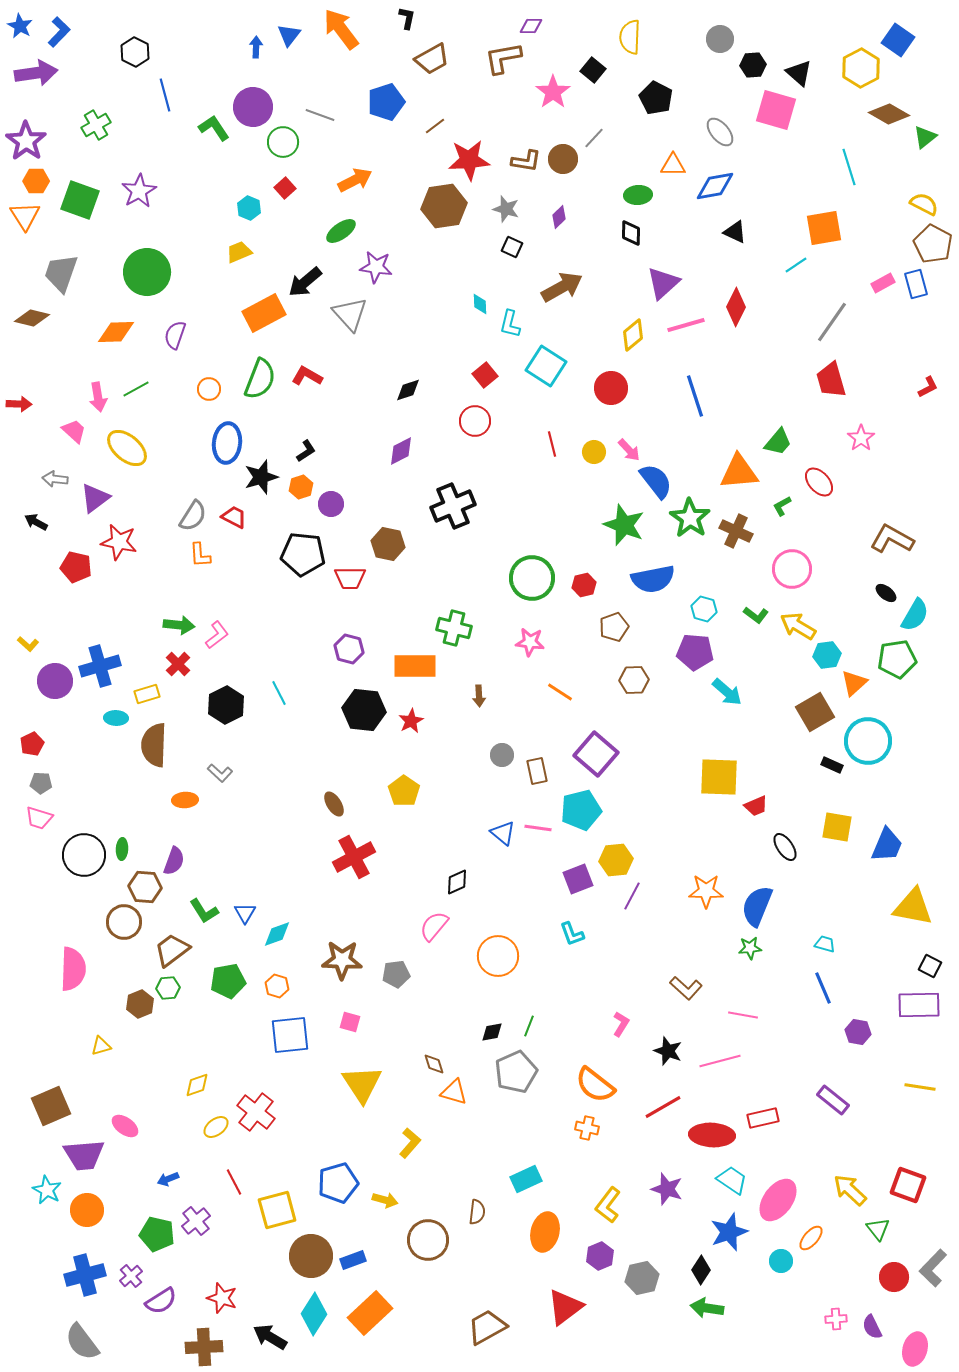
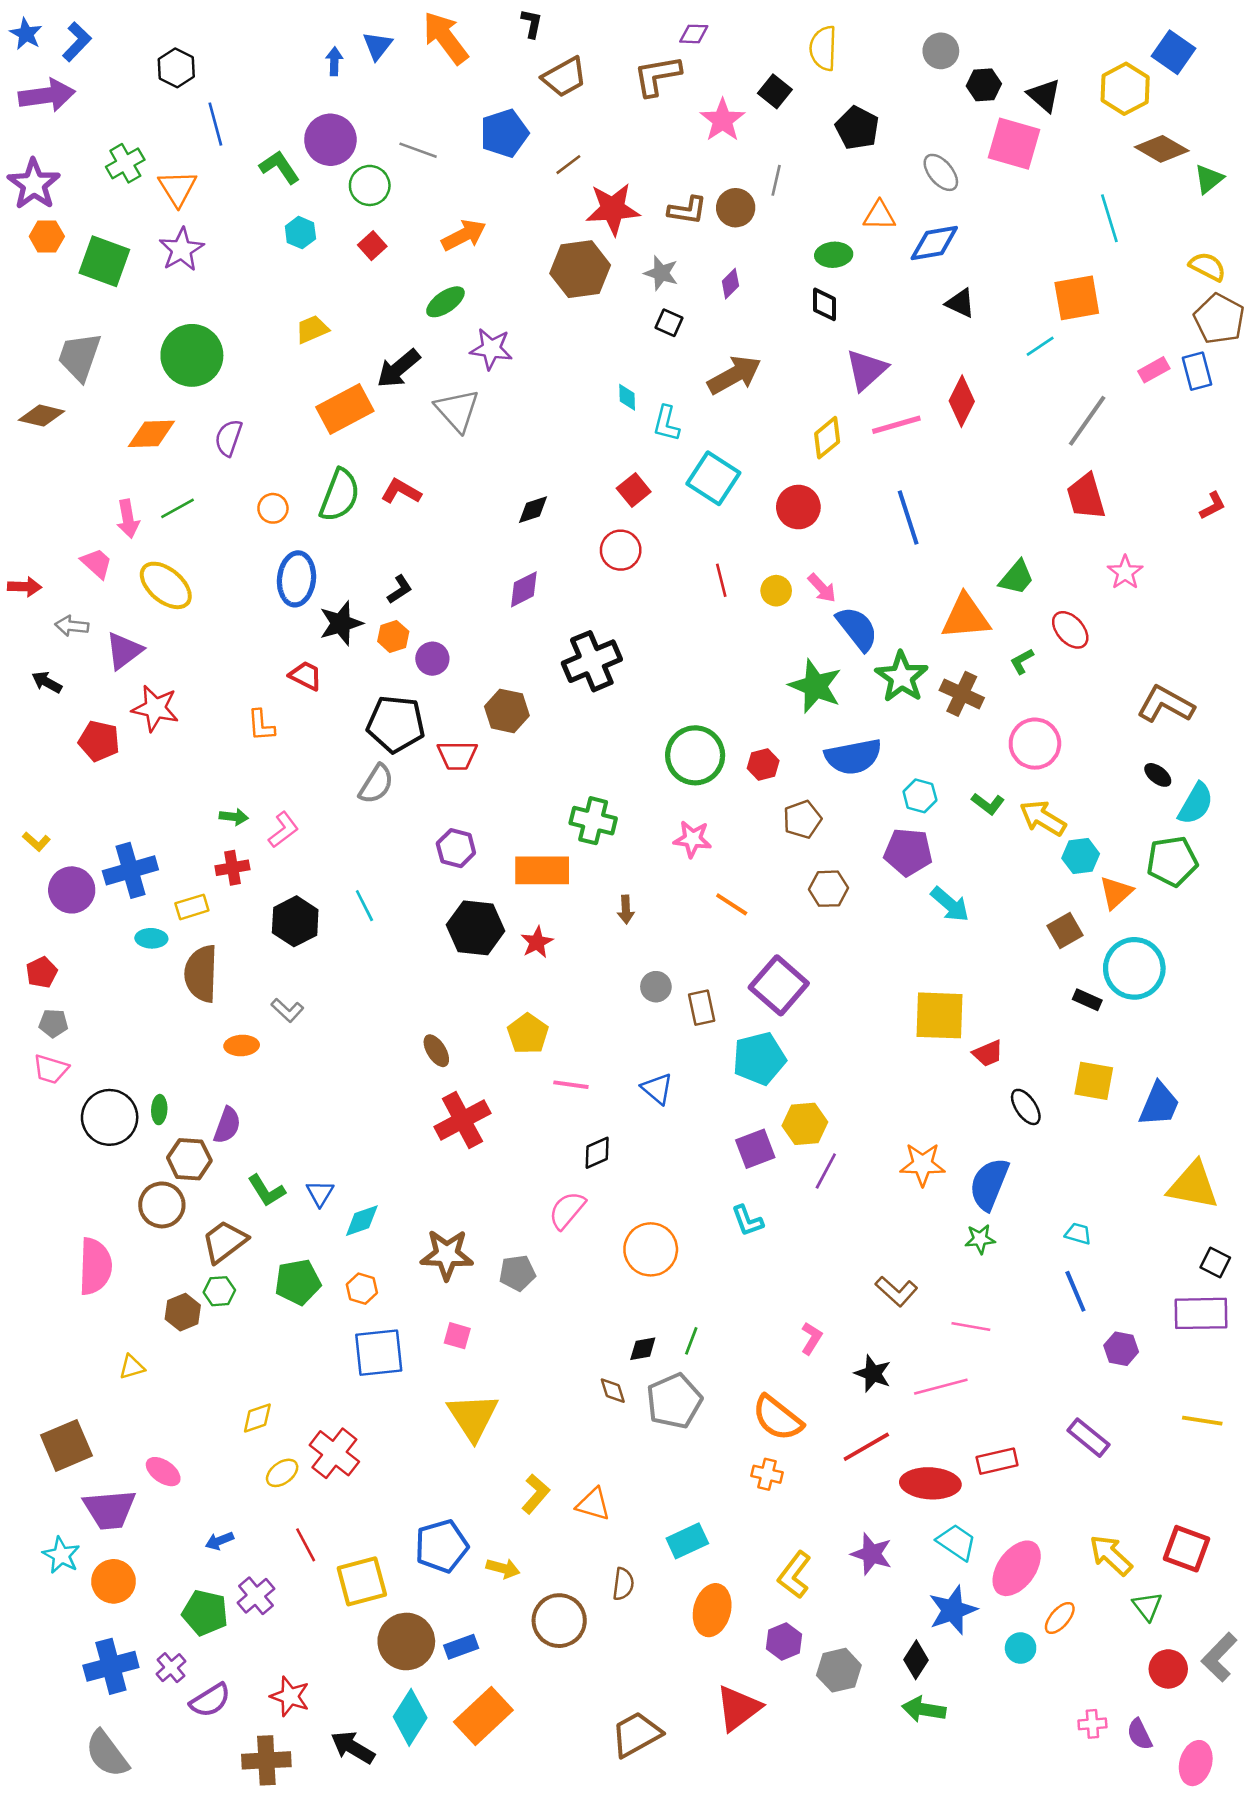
gray line: (594, 138) -> (776, 180), turned -30
cyan hexagon: (249, 208) -> (300, 233), moved
orange triangle: (25, 216) -> (178, 188), moved
red arrow: (19, 404) -> (25, 587), moved
gray semicircle: (193, 516) -> (376, 784), moved
green arrow: (179, 625) -> (234, 817), size x0.7
red cross: (178, 664) -> (232, 868), turned 35
brown square: (815, 712) -> (1065, 930), size x0.7
pink line: (538, 828) -> (571, 1085), moved
brown diamond: (434, 1064) -> (613, 1391), moved
orange triangle: (454, 1092) -> (593, 1504), moved

